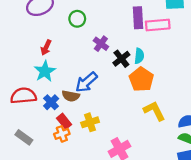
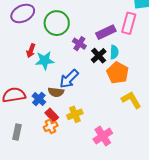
purple rectangle: (138, 18) -> (106, 32), moved, turned 72
green circle: (77, 19) -> (57, 23), size x1.6
pink rectangle: (158, 25) -> (129, 23), turned -65
cyan star: (45, 71) -> (45, 61), moved, turned 30
gray rectangle: (24, 137) -> (17, 132), turned 70

